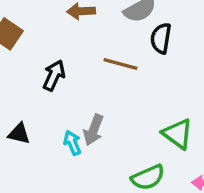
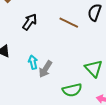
gray arrow: (93, 130) -> (45, 69), moved

